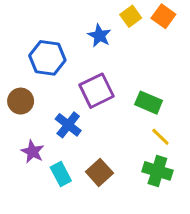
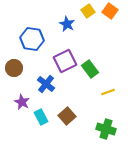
green rectangle: (149, 103) -> (90, 69), moved, turned 30
yellow line: (160, 137) -> (108, 92), turned -64
green cross: (157, 171) -> (106, 129), moved

